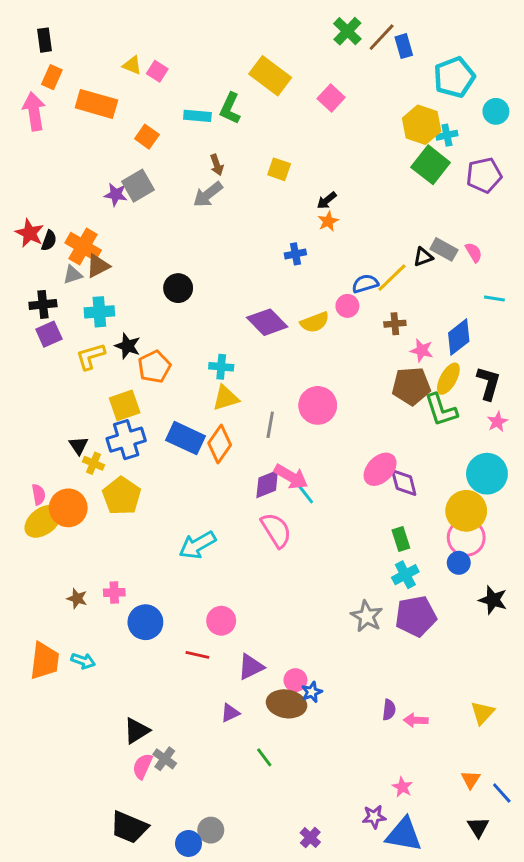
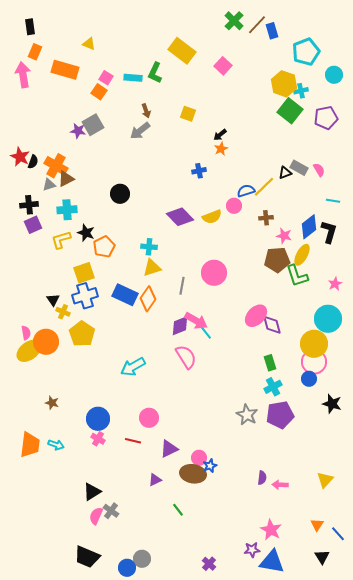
pink square: (157, 71) -> (106, 78), moved
black L-shape: (488, 383) -> (329, 232), moved
pink cross: (114, 593) -> (98, 439), moved, turned 32
pink star: (402, 787) -> (271, 530), size x1.5

